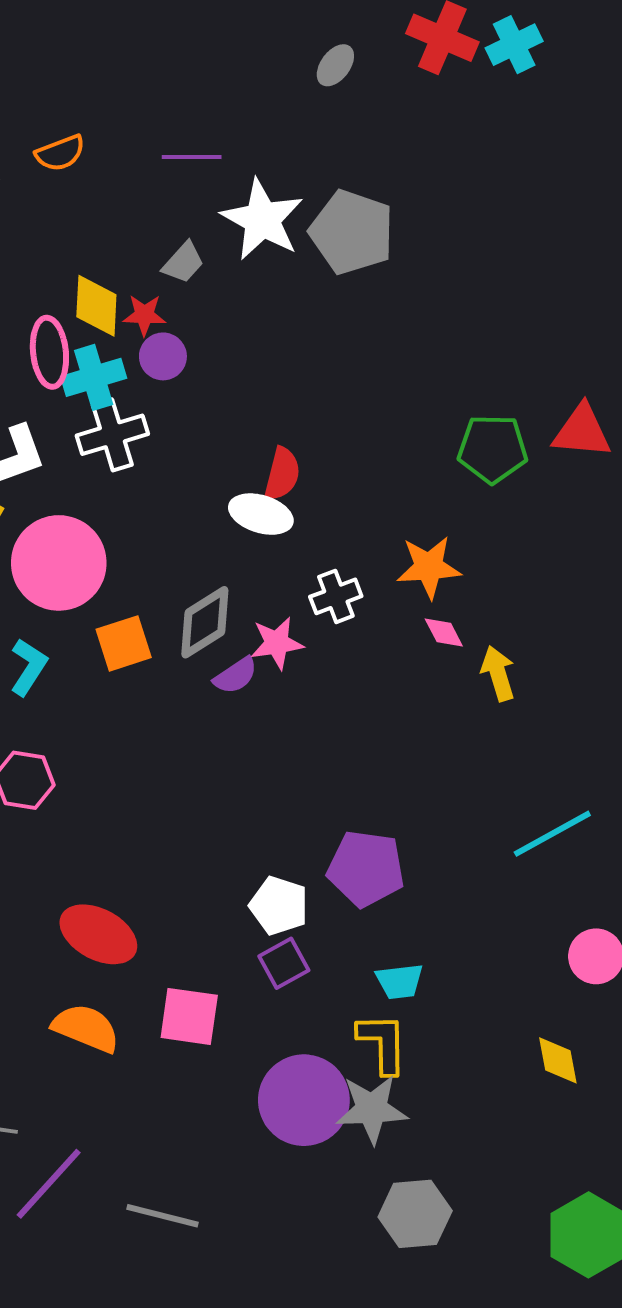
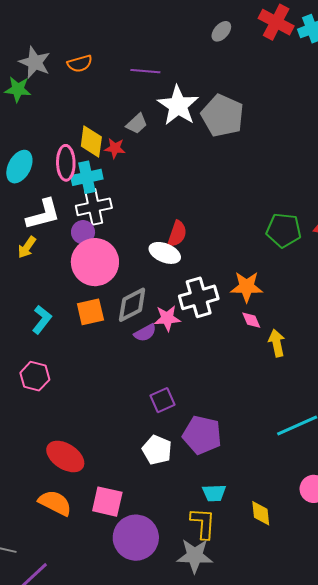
purple circle: (163, 356) -> (83, 232), moved
pink circle: (59, 563) -> (95, 262), moved
white cross: (336, 596) -> (199, 297), size x1.5
purple square: (284, 963) -> (162, 400), moved
yellow diamond: (558, 1060) -> (261, 513), moved
purple circle: (304, 1100) -> (136, 538), moved

